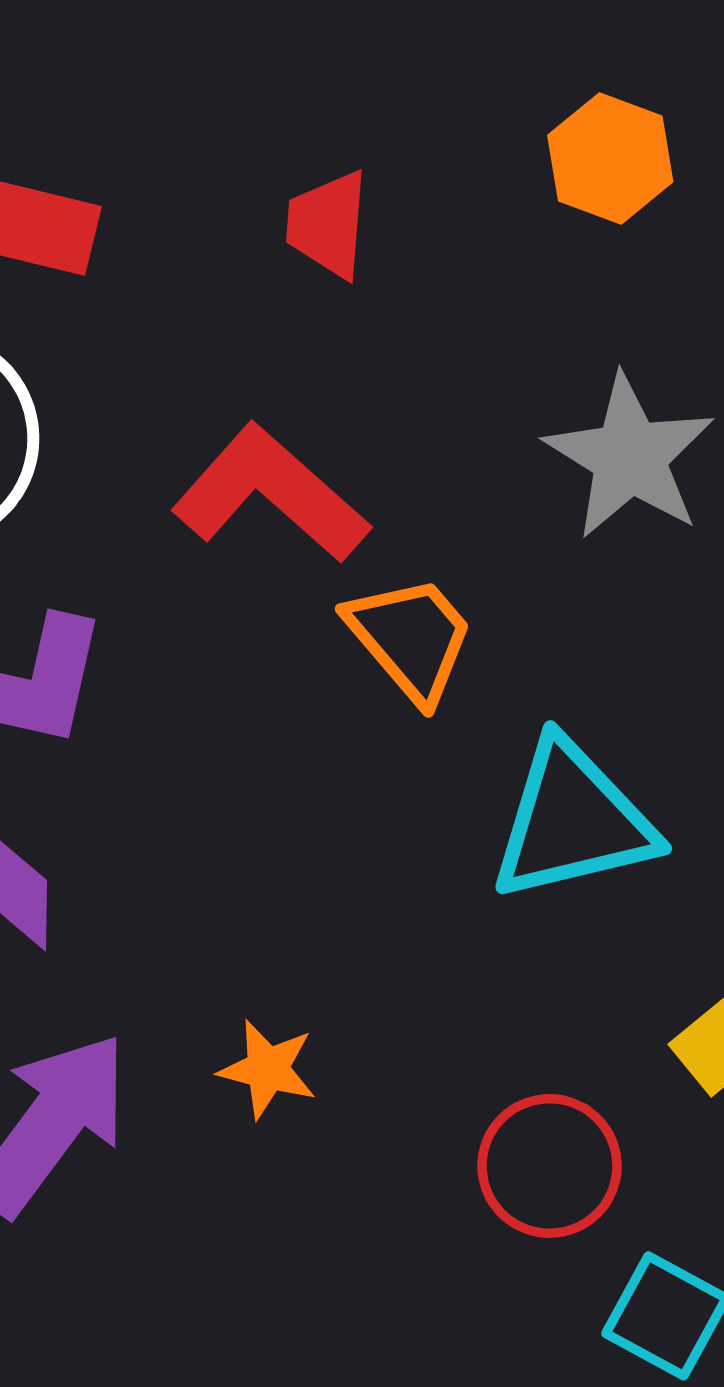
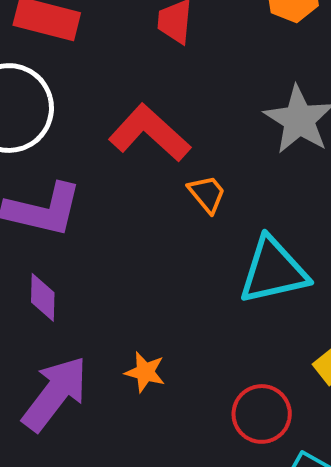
orange trapezoid: (411, 638) -> (207, 194), size x0.7

